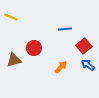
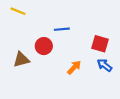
blue line: (65, 29) -> (62, 29), moved
red square: (84, 46) -> (100, 44), turned -35

